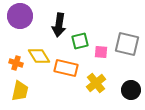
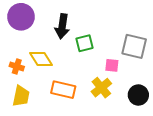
pink square: (101, 52) -> (112, 65), moved
orange rectangle: (66, 68) -> (63, 90), moved

